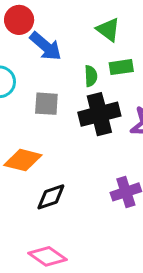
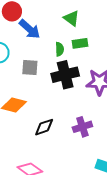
black diamond: (51, 197) -> (44, 127), moved

